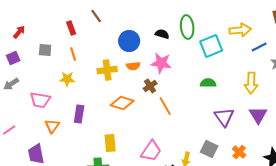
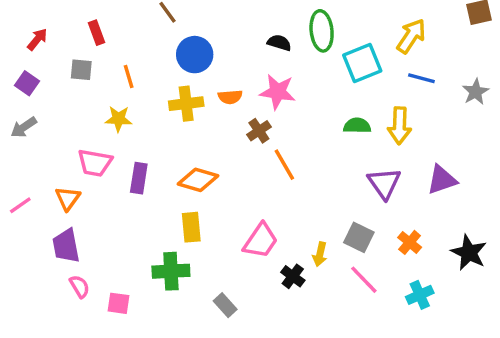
red rectangle: (71, 28) -> (96, 33), moved
yellow arrow: (240, 30) -> (411, 36), turned -50
blue circle: (129, 41) -> (195, 55), moved
blue line: (259, 47) -> (421, 78), moved, turned 42
purple square: (13, 58) -> (27, 83), turned -32
yellow arrow: (251, 83) -> (399, 126), moved
pink trapezoid: (40, 100) -> (95, 163), moved
orange diamond: (122, 103) -> (198, 180), moved
purple triangle: (258, 115) -> (442, 180), turned 42
orange triangle: (52, 126) -> (68, 198), moved

